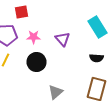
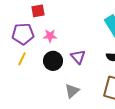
purple triangle: (62, 39) -> (78, 57), moved

